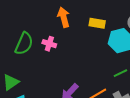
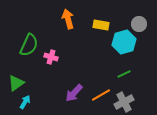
pink cross: (49, 44) -> (51, 57), moved

